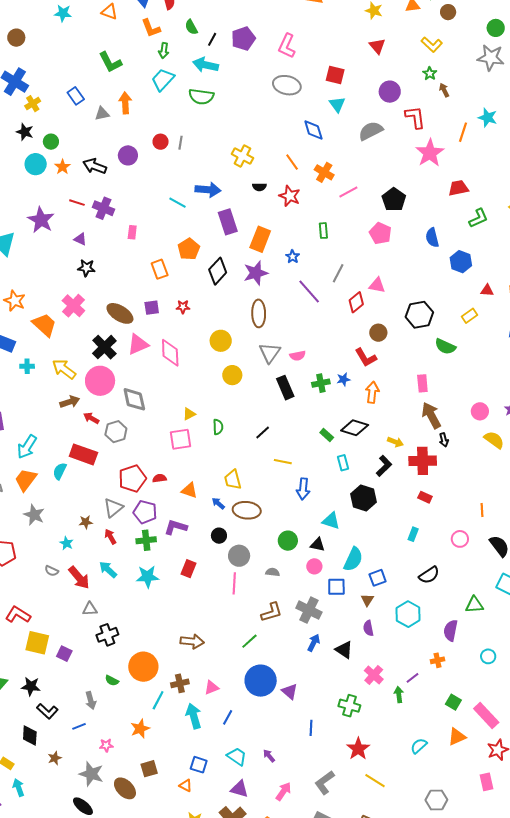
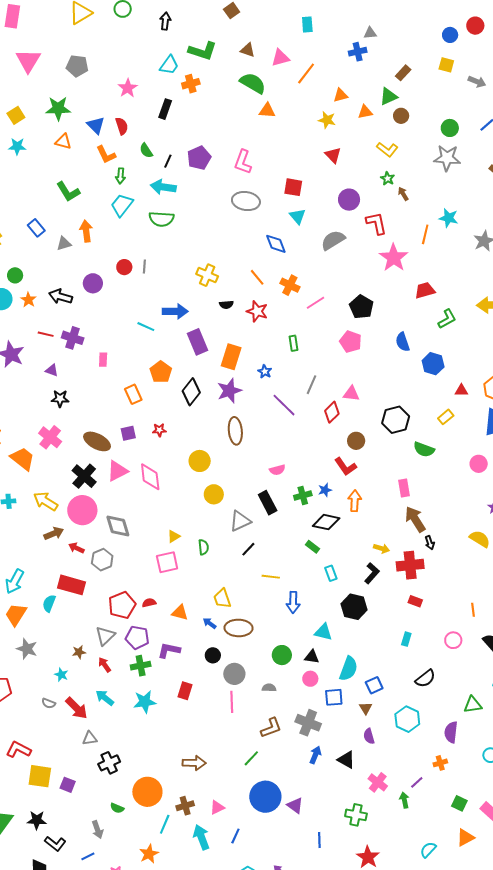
gray triangle: (270, 353) -> (240, 521), moved, turned 35
pink circle: (480, 411) -> (479, 464), moved
black diamond: (355, 428) -> (326, 522), moved

